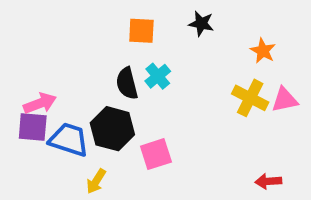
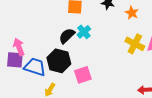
orange star: (263, 51) -> (132, 13), moved
black semicircle: (127, 83) -> (67, 36), turned 60
pink arrow: (40, 103) -> (19, 47), turned -90

